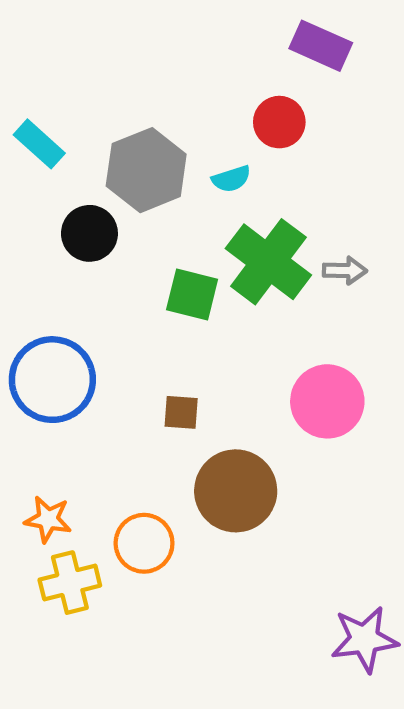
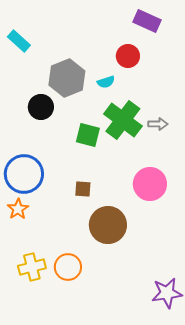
cyan rectangle: (39, 144) -> (19, 41), moved
orange star: (48, 519) -> (18, 209), moved, turned 30
orange circle: (144, 543) -> (68, 267), moved

